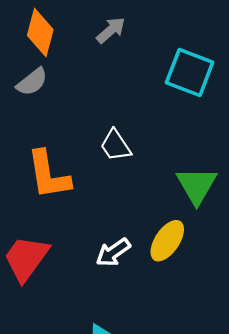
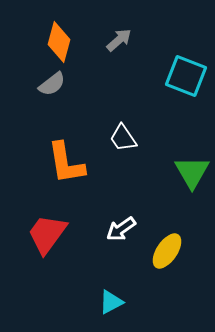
yellow ellipse: (167, 241) -> (167, 251), moved

